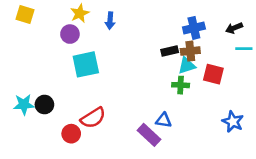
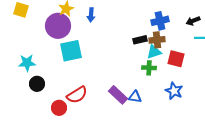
purple circle: (70, 34) -> (58, 26), size x1.6
cyan star: (24, 105) -> (27, 63), moved
blue star: (233, 122) -> (174, 91), moved
purple rectangle: (149, 135) -> (118, 95), moved

